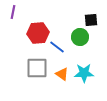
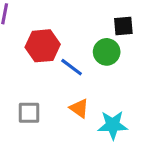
gray square: (37, 68) -> (29, 113), moved, size x0.7
cyan star: (84, 73) -> (113, 125), moved

